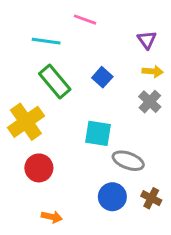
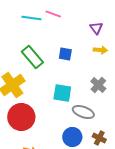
cyan line: (46, 41) -> (31, 18), moved
blue square: (102, 77) -> (65, 54), turned -32
gray cross: (150, 102) -> (98, 85), moved
red circle: (39, 168) -> (21, 117), size x1.4

